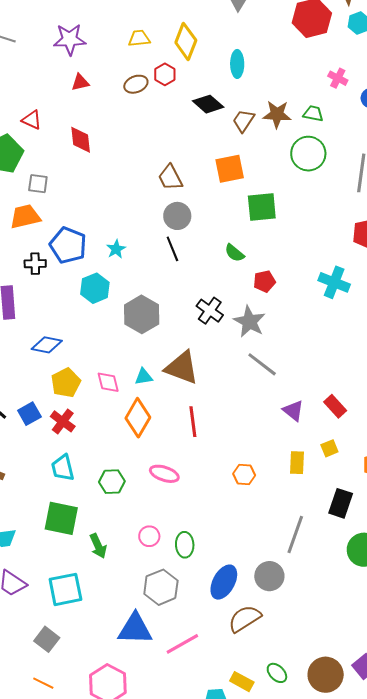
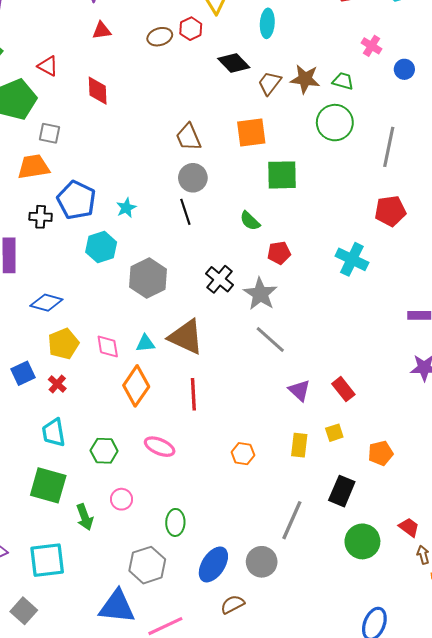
red cross: (63, 421) -> (57, 384), size x0.7
pink circle: (149, 536) -> (121, 499), moved
brown semicircle: (245, 619) -> (232, 604), size x0.7

